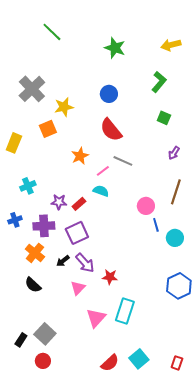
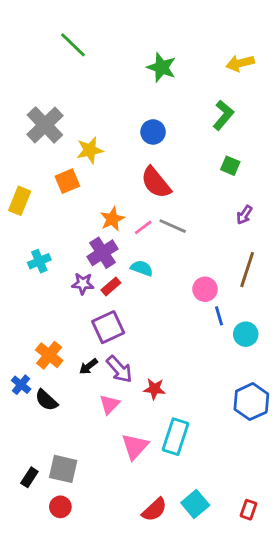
pink line: (103, 171) -> (143, 227), moved
blue cross: (15, 220) -> (21, 385), moved, turned -32
purple cross: (44, 226) -> (102, 253), moved, turned -30
gray square: (45, 334) -> (63, 469), turned -30

